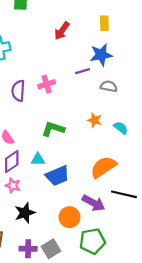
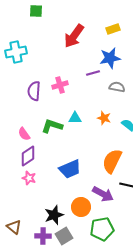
yellow rectangle: (104, 23) -> (113, 29), turned 72
red arrow: (62, 31) -> (74, 36), size x1.4
green L-shape: (53, 129) -> (52, 126), moved
cyan triangle: (38, 159) -> (75, 118), moved
orange semicircle: (103, 167) -> (112, 161), turned -30
black star: (25, 213) -> (54, 215), moved

